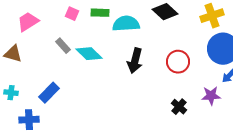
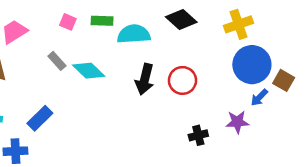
red circle: (178, 62) -> (182, 80), moved
black cross: (179, 107) -> (198, 135), turned 35

